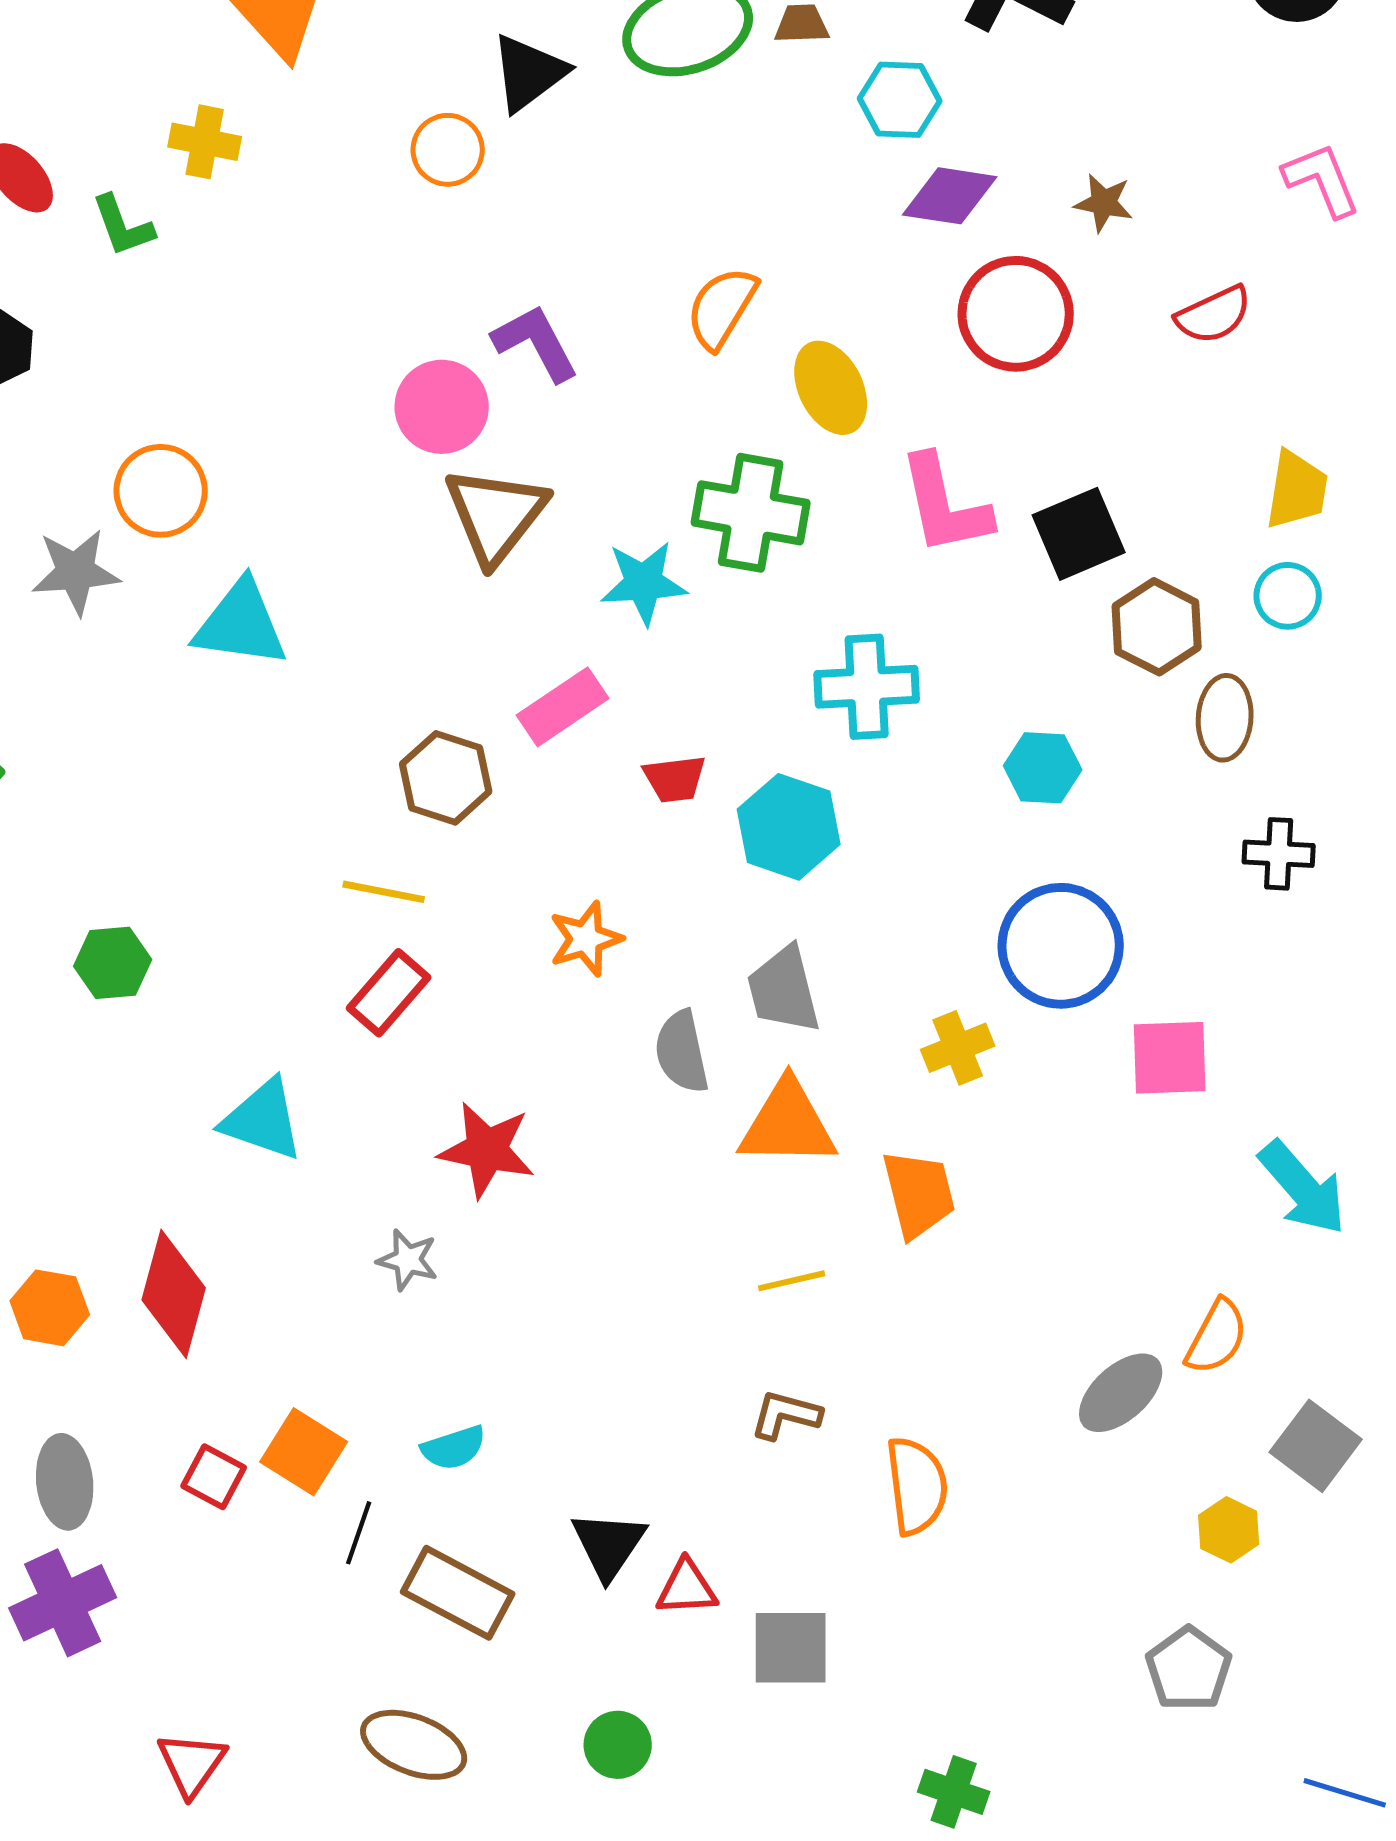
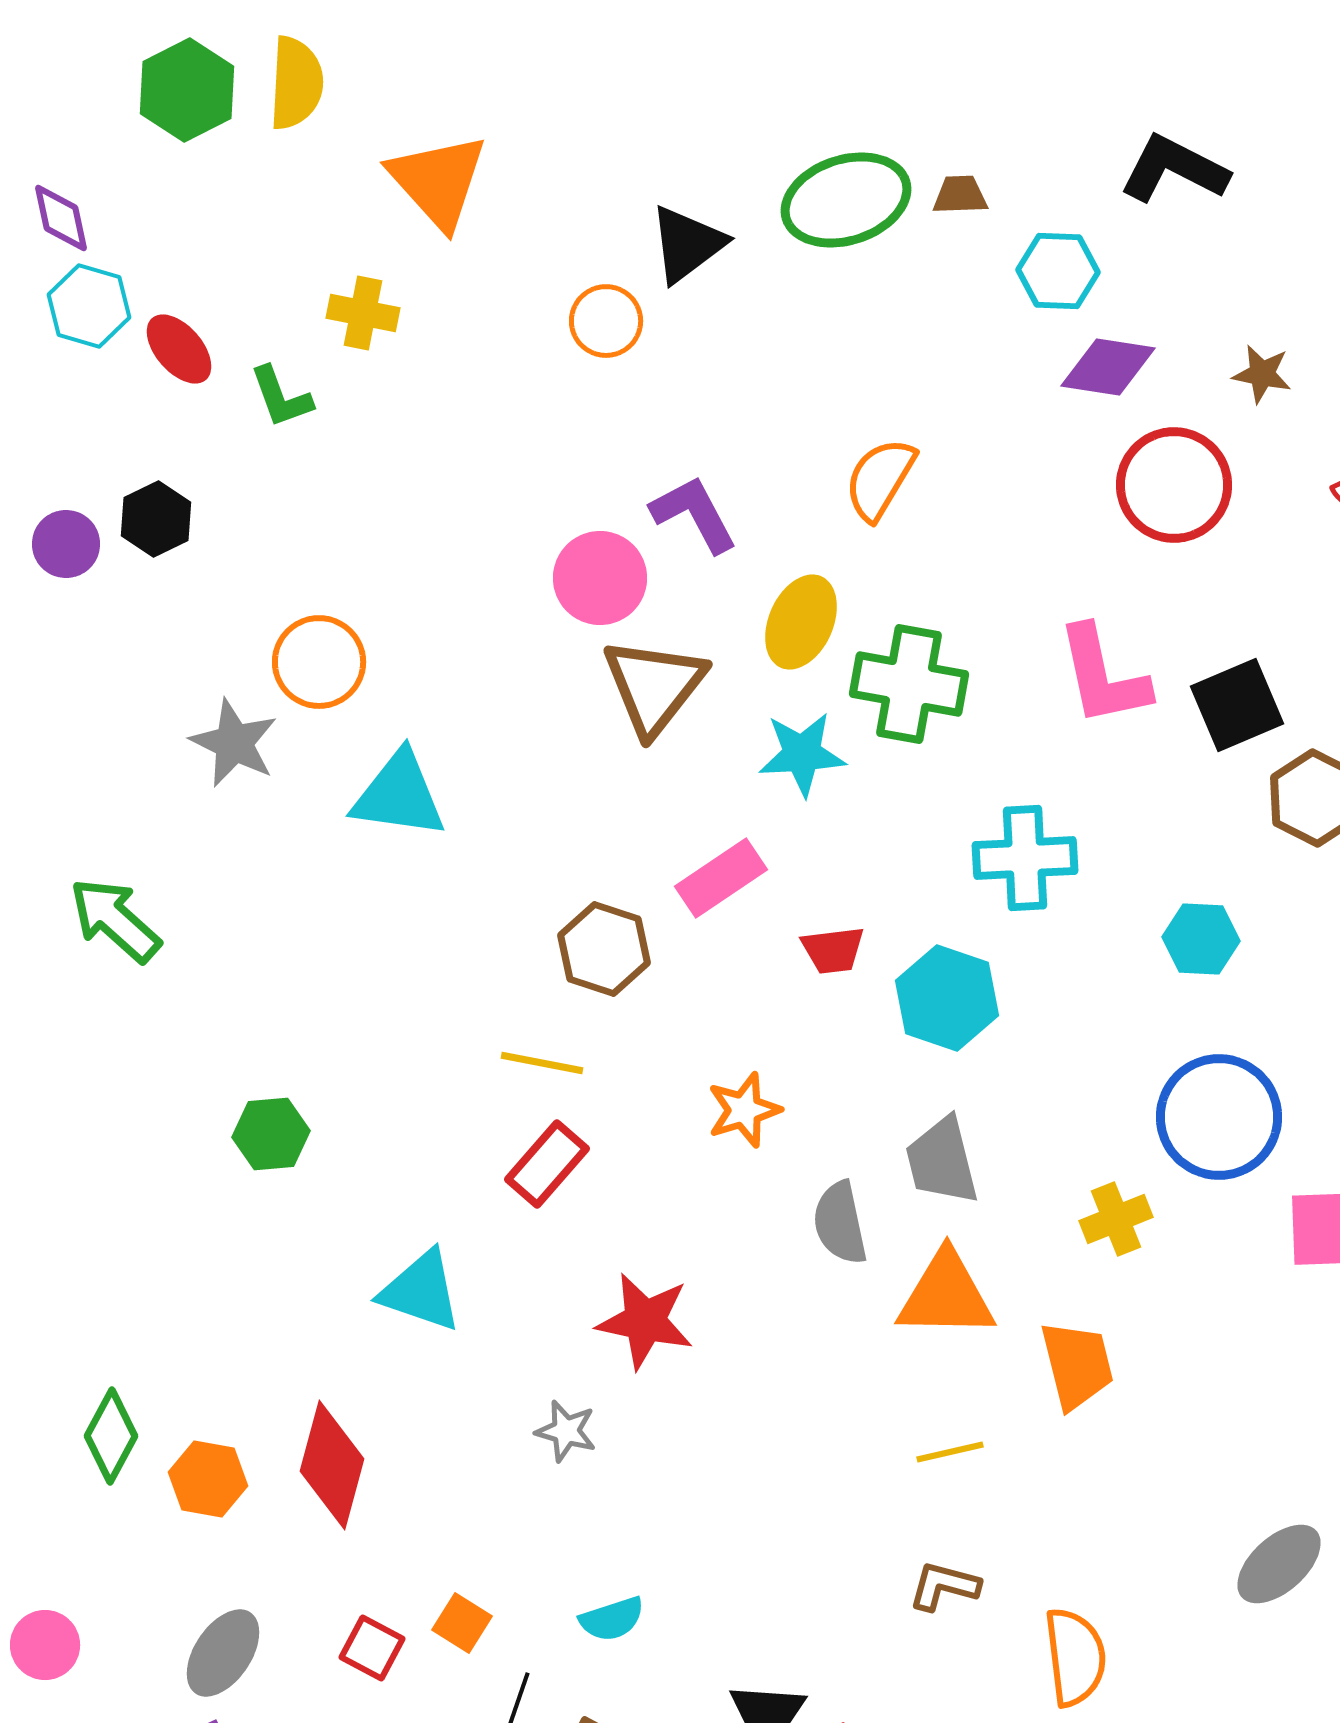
yellow ellipse: (831, 388) -> (801, 622), moved, turned 50
gray star: (76, 572) -> (234, 743), turned 30
orange square: (304, 1452) -> (462, 1623), size x0.7
gray ellipse: (65, 1482) -> (223, 1653), turned 40

